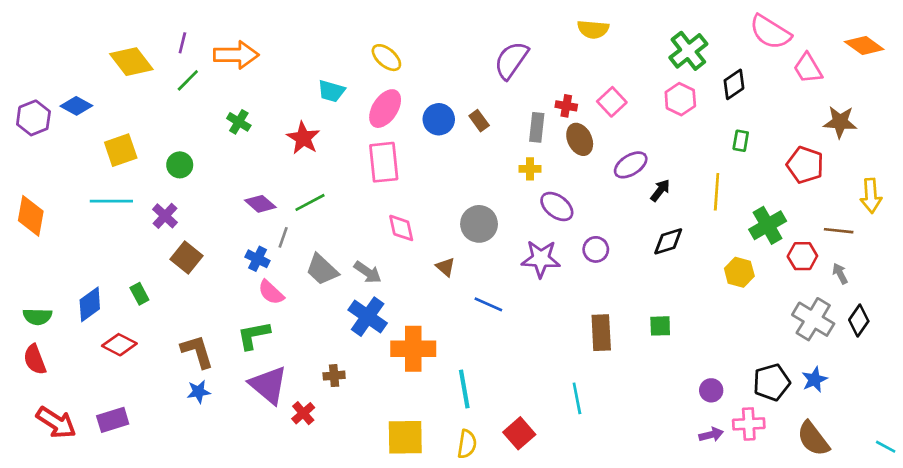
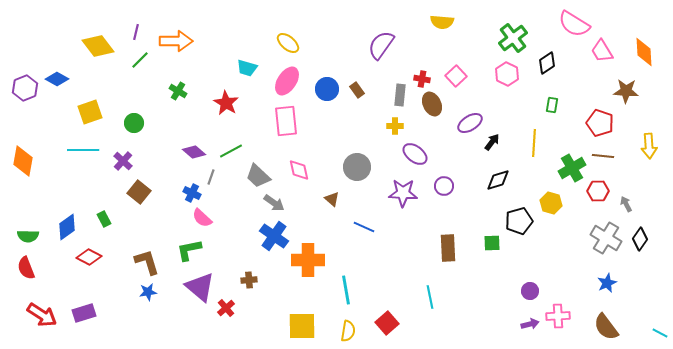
orange diamond: (864, 45) -> (644, 52), moved, turned 52
brown line: (839, 231) -> (603, 156), moved
gray trapezoid: (322, 270) -> (258, 176), moved
black pentagon: (772, 382) -> (519, 221), moved

